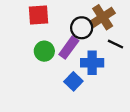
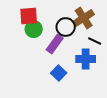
green circle: (44, 51) -> (34, 29), moved
blue cross: (92, 63) -> (86, 59), moved

